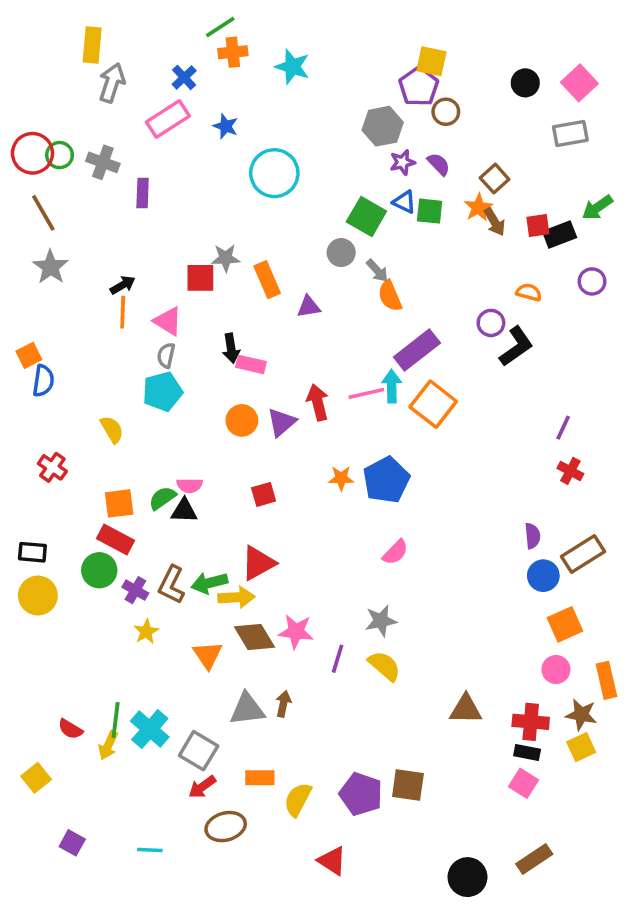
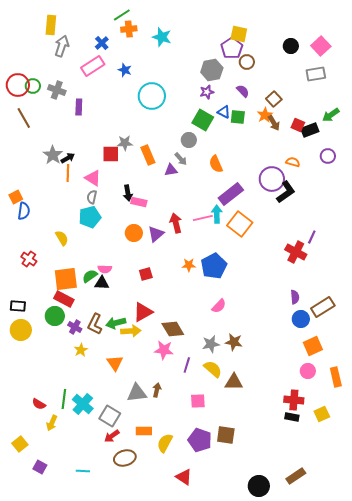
purple star: (403, 162) -> (207, 92), moved
red square: (538, 225) -> (298, 125), turned 32
gray star: (51, 267) -> (53, 155), moved
gray arrow: (377, 271) -> (181, 159), moved
purple circle: (491, 323) -> (272, 179), size x1.6
red cross: (570, 471) -> (296, 252), moved, size x1.5
orange square: (119, 503) -> (66, 279), size x1.4
brown diamond: (255, 637) -> (173, 329), moved
brown triangle: (466, 709) -> (234, 382), moved
brown star: (581, 715) -> (234, 342), moved
yellow arrow: (108, 745) -> (52, 423), moved
yellow square: (36, 778) -> (20, 444), moved
pink square: (523, 783) -> (198, 401), moved, turned -35

